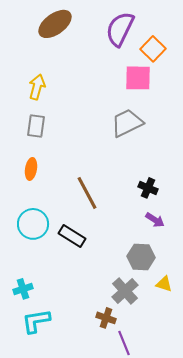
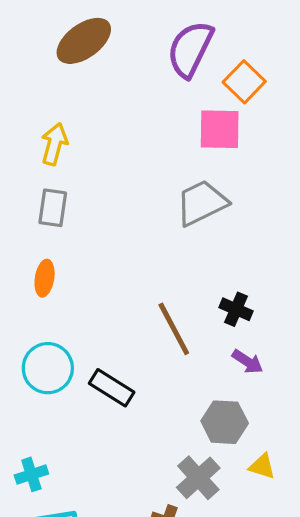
brown line: (87, 193) -> (174, 329), moved

